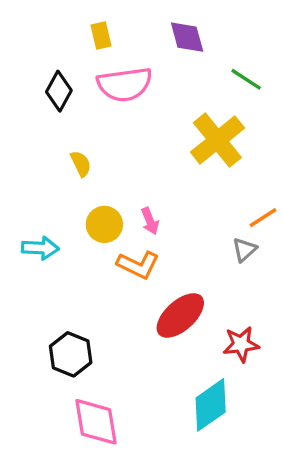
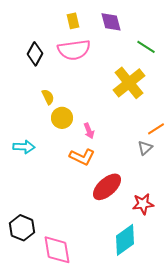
yellow rectangle: (101, 35) -> (73, 21), moved
yellow circle: (104, 224) -> (62, 118), moved
black hexagon: (71, 354) -> (22, 228), moved

